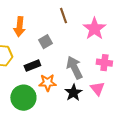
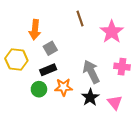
gray square: (45, 42) -> (50, 48), moved
pink triangle: (97, 89) -> (115, 103), moved
green circle: (23, 98) -> (39, 89), moved, size x0.6

